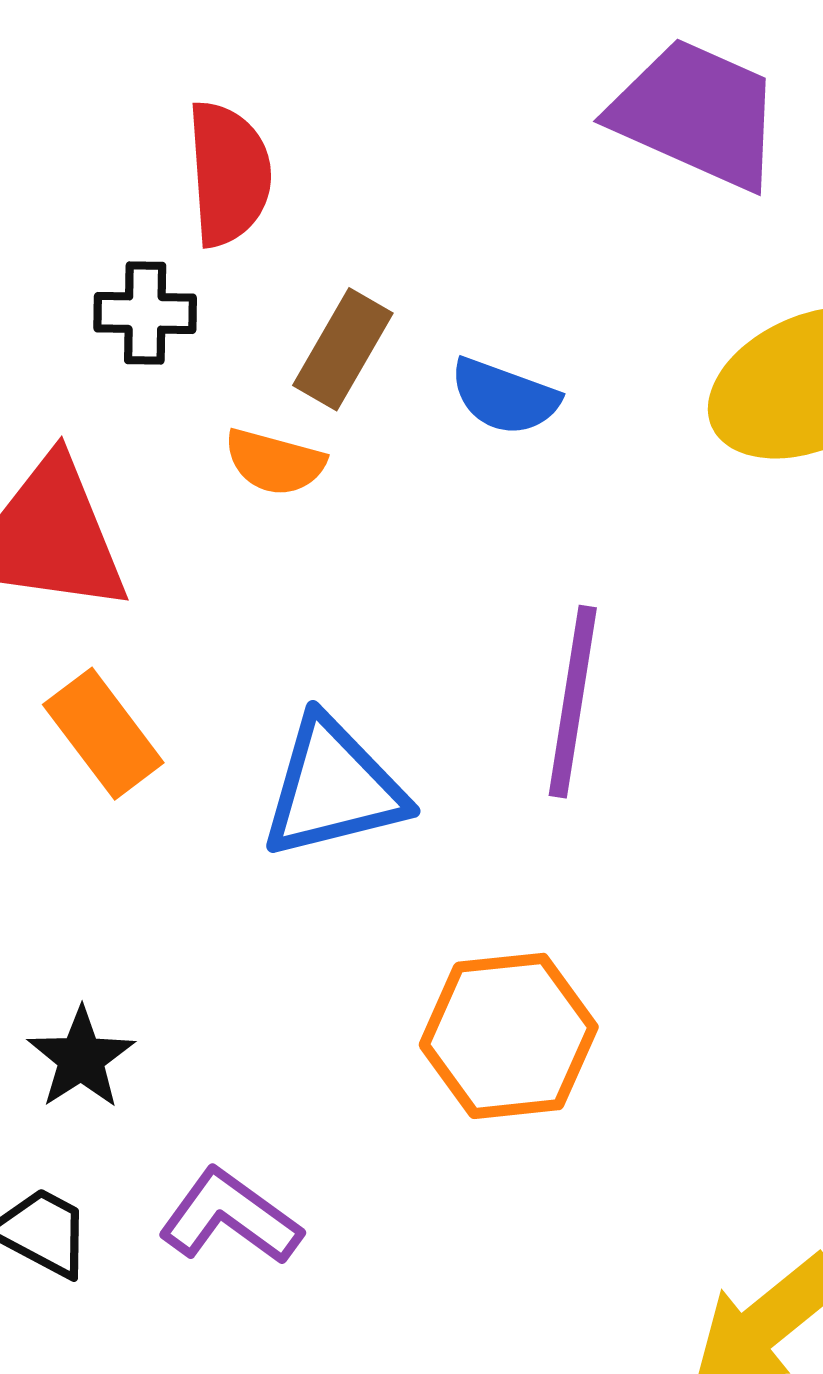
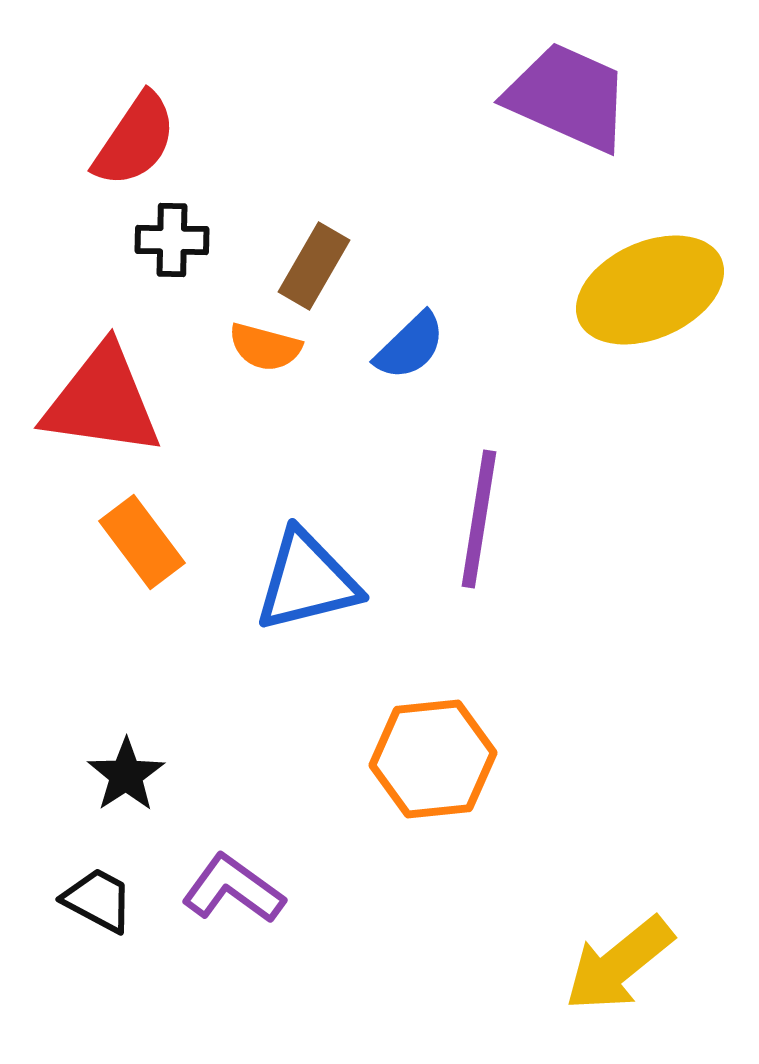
red semicircle: (229, 174) -> (135, 140), moved, turned 38
blue semicircle: (505, 397) -> (410, 346), moved, turned -64

